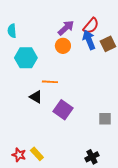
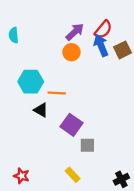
cyan hexagon: (26, 58) -> (31, 82), moved
gray square: (105, 119) -> (87, 145), moved
yellow rectangle: (37, 154) -> (73, 175), moved
black cross: (92, 157) -> (121, 179), moved

